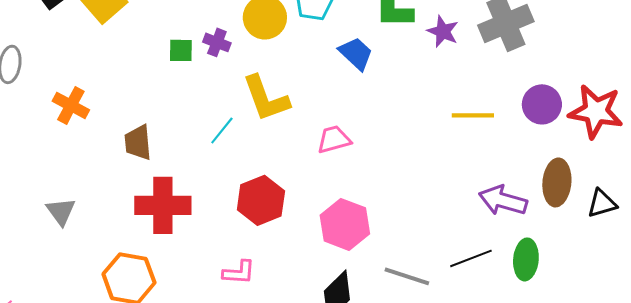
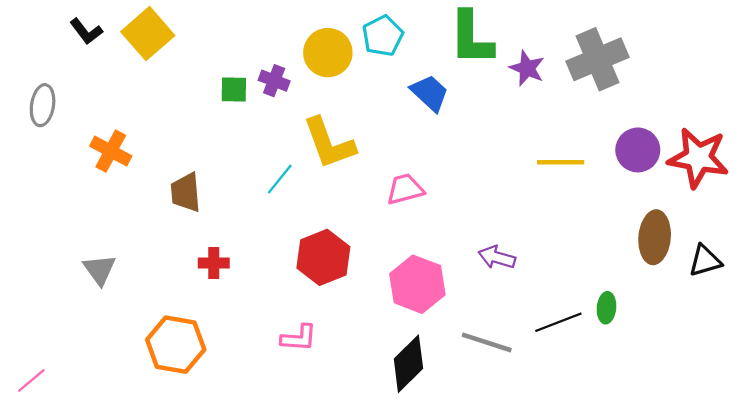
purple arrow: (503, 200) -> (497, 257), moved, size x0.7
red cross: (163, 205) -> (214, 263), size x0.5
green ellipse: (526, 259) -> (606, 308), moved, size x0.7

